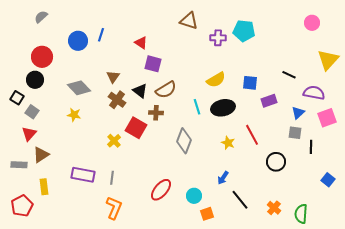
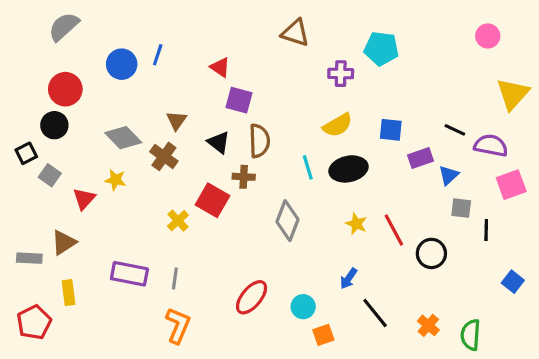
gray semicircle: (41, 17) -> (64, 27), size x1.5
purple cross: (218, 38) -> (341, 74), moved
black line: (289, 75) -> (455, 130), moved
brown semicircle: (166, 90) -> (259, 141), turned -60
black square: (17, 98) -> (26, 153), turned 32
brown cross: (117, 100) -> (164, 156), moved
blue triangle: (298, 113) -> (449, 175), moved
red triangle: (29, 134) -> (84, 199), moved
red line: (252, 135) -> (394, 230), moved

